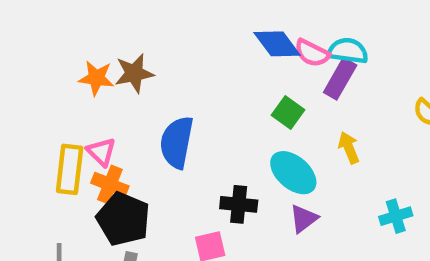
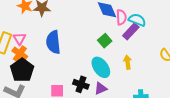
pink semicircle: (312, 53) -> (121, 17), turned -133
blue semicircle: (177, 142) -> (53, 42), turned -30
black cross: (239, 204) -> (81, 84), moved

